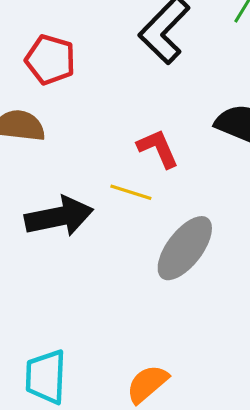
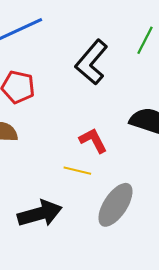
black arrow: (59, 217) -> (40, 213), moved

